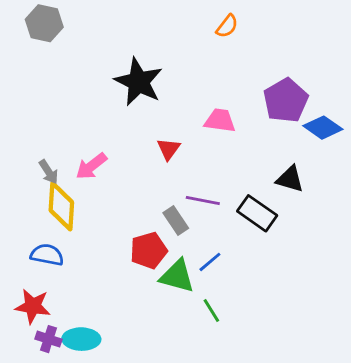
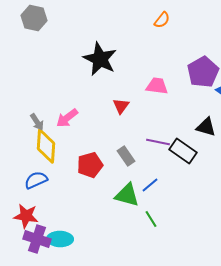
purple line: (203, 200) -> (158, 142), moved
red pentagon: (149, 250) -> (90, 165), moved
blue semicircle: (47, 255) -> (36, 180), turned -35
purple cross: (48, 339) -> (37, 239), size x1.5

